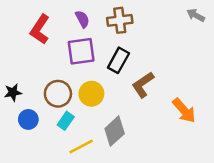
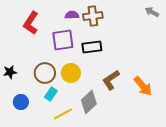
purple semicircle: (82, 19) -> (72, 15), moved, turned -64
black rectangle: (118, 60) -> (92, 47), turned 54
brown L-shape: (143, 85) -> (111, 80), moved
blue circle: (28, 119) -> (21, 102), moved

